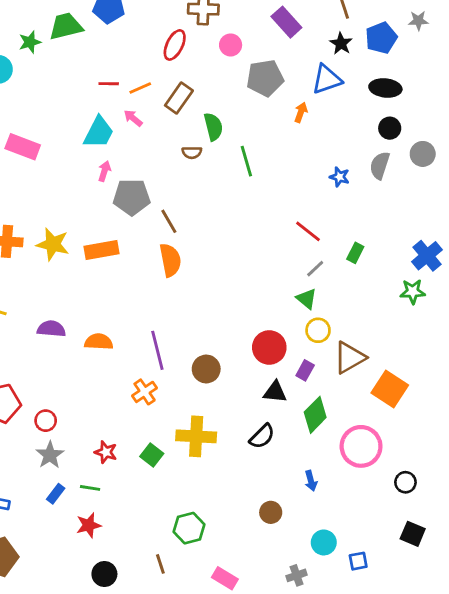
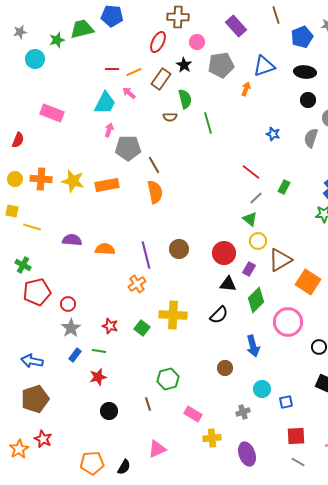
black star: (341, 44) -> (184, 65), moved
gray semicircle: (380, 165) -> (311, 138), moved
brown circle: (206, 369) -> (179, 249), moved
blue arrow: (311, 481) -> (253, 346), size x1.5

